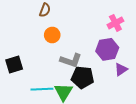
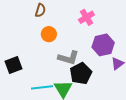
pink cross: (115, 23) -> (86, 17), moved
black pentagon: (83, 77) -> (81, 73), turned -30

